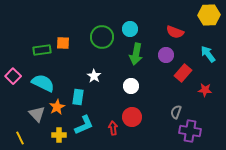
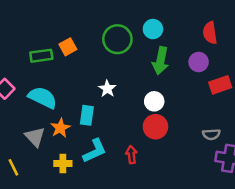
red semicircle: (175, 32) -> (210, 33), turned 60
orange square: (63, 43) -> (68, 47), turned -32
red rectangle: (183, 73) -> (220, 85), turned 30
gray semicircle: (176, 112) -> (211, 134), turned -112
red circle: (132, 117) -> (155, 127), moved

